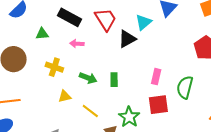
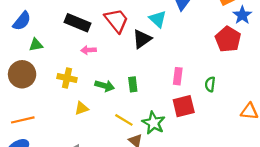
cyan triangle: (143, 22) -> (158, 19), turned -30
green triangle: (42, 34) -> (36, 45), moved
green semicircle: (185, 87) -> (210, 84), size x0.6
yellow line: (90, 111) -> (124, 120), moved

